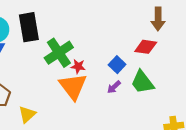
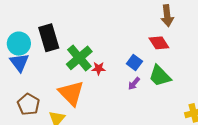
red diamond: (146, 47) -> (159, 43), turned 55
orange triangle: (73, 86) -> (71, 93), moved

